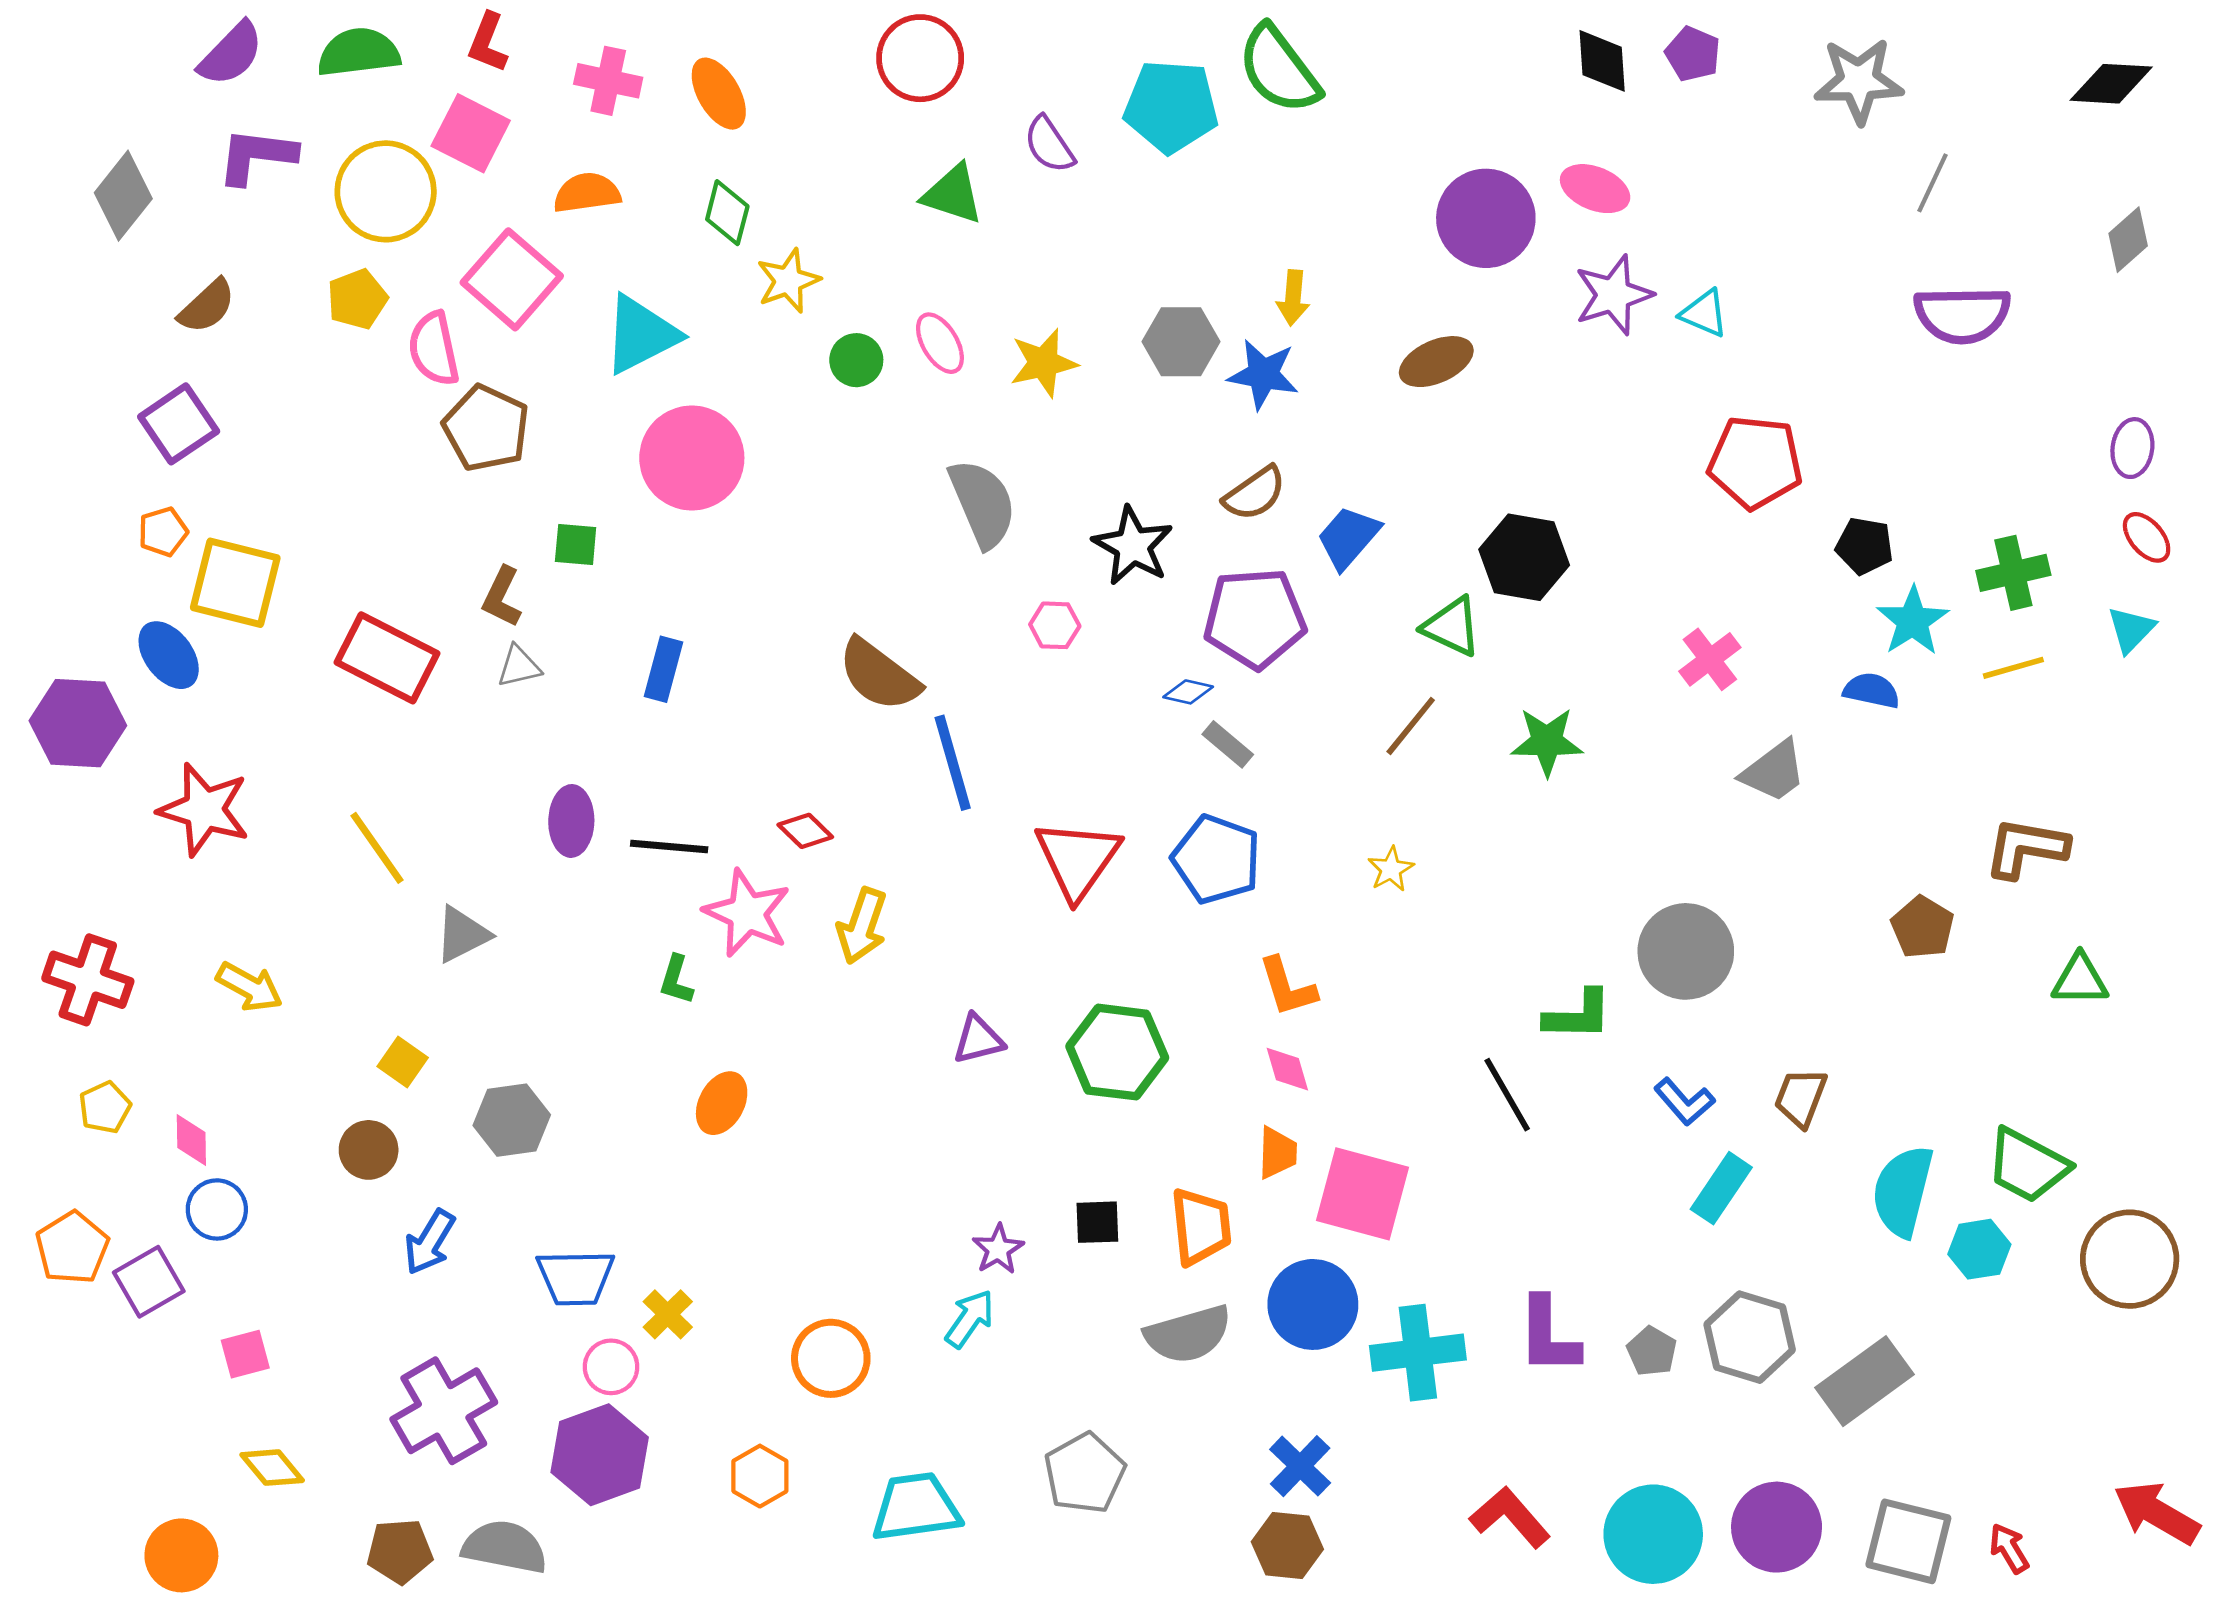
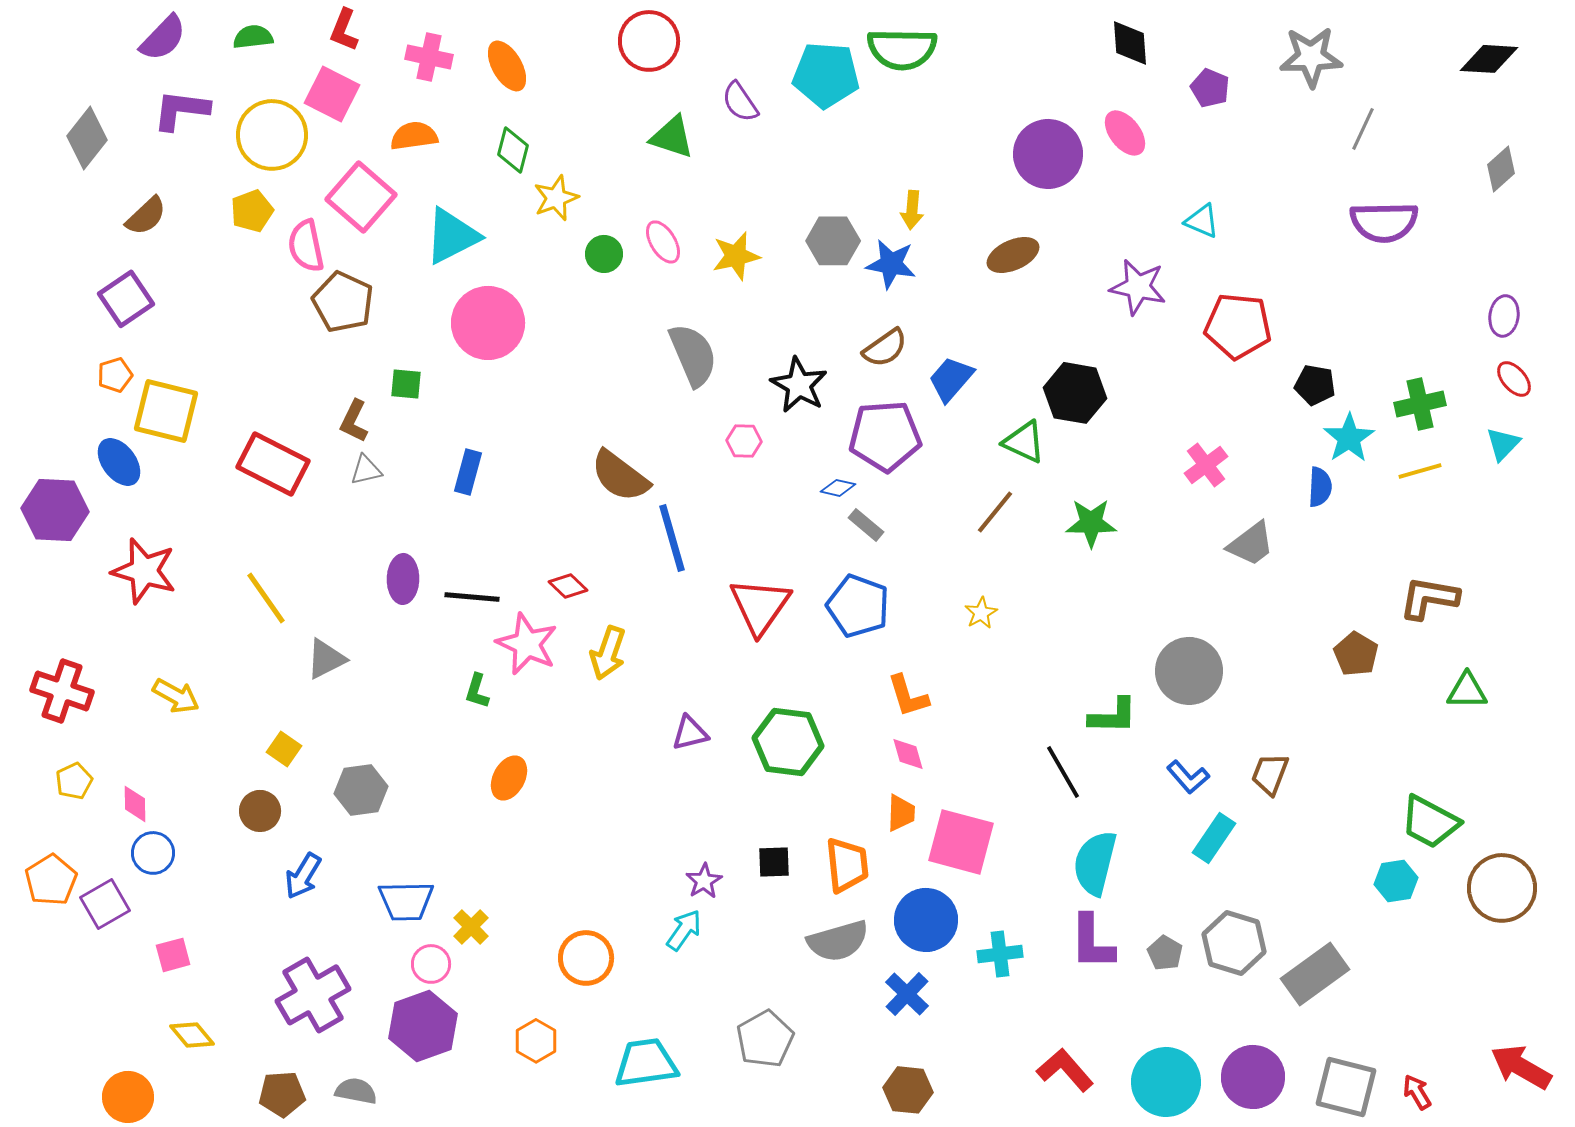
green semicircle: (359, 52) -> (253, 37), size x0.7
purple pentagon: (1693, 54) -> (1210, 88), moved
green semicircle: (1279, 69) -> (902, 49), turned -52
pink ellipse: (1595, 189) -> (1125, 133), turned 30
purple star: (1613, 295) -> (1138, 287), moved, turned 30
blue semicircle: (1872, 691) -> (1320, 487), turned 81
cyan semicircle: (1903, 1191) -> (1095, 863), moved
cyan cross: (1418, 1353) -> (1000, 954), size x0.7
blue cross: (1300, 1466) -> (907, 994), moved
gray semicircle: (505, 1547) -> (356, 1091), size x0.7

